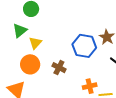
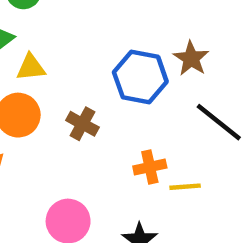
yellow triangle: (35, 43) -> (31, 67), turned 40

